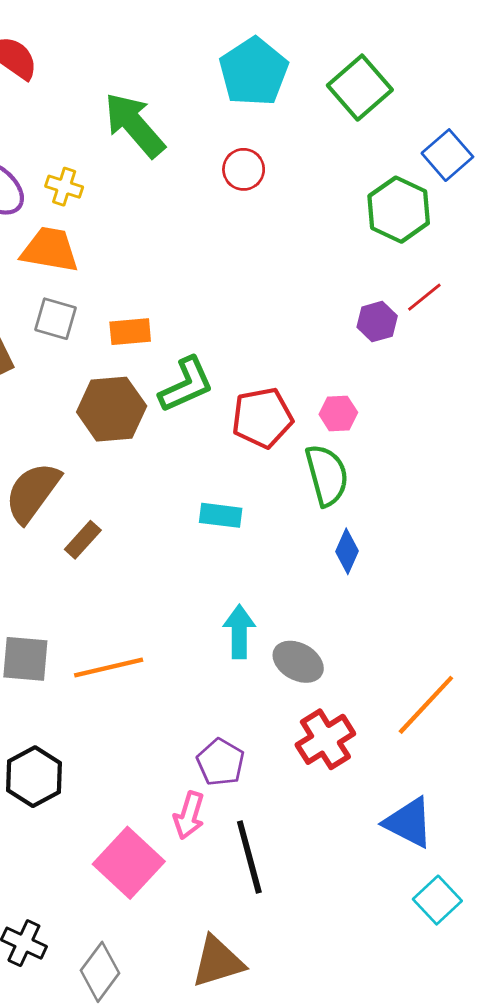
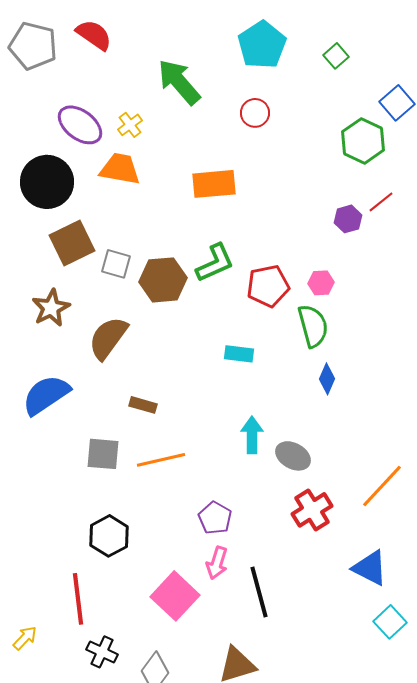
green square: (360, 88) -> (336, 56), size x0.6
yellow cross: (64, 187) -> (130, 125), turned 35
gray square: (56, 319) -> (116, 264), moved
orange rectangle: (130, 332) -> (214, 184), moved, size x1.5
brown rectangle: (83, 540) -> (143, 405), moved, turned 64
purple pentagon: (221, 762) -> (215, 518), moved

